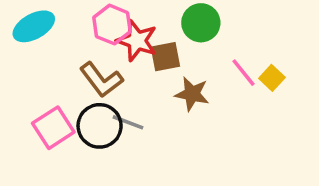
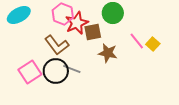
red star: (137, 41) -> (77, 23), turned 30

